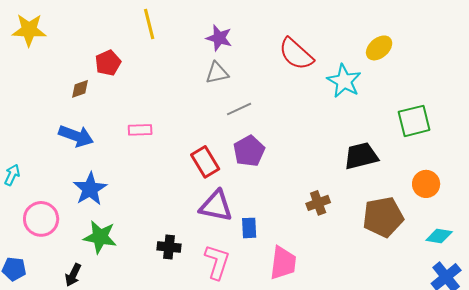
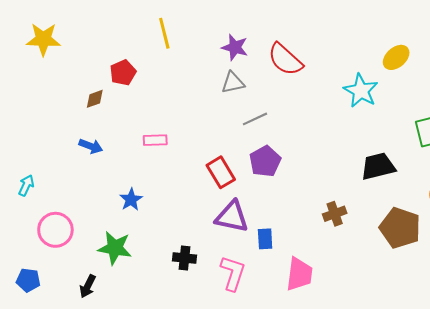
red semicircle: (296, 54) -> (285, 59), moved
blue arrow: (76, 136) -> (91, 146), size x0.7
blue star: (90, 189) -> (131, 200), moved, size x0.7
brown pentagon: (383, 217) -> (400, 228), turned 30

